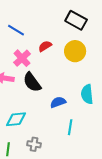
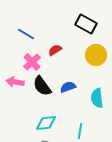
yellow circle: (75, 51) -> (96, 55), moved
blue semicircle: (58, 102) -> (68, 87), moved
cyan diamond: (16, 119) -> (46, 123), moved

